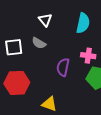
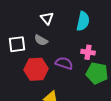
purple semicircle: (63, 67) -> (64, 63), turned 96
red hexagon: (17, 83) -> (36, 69), moved

